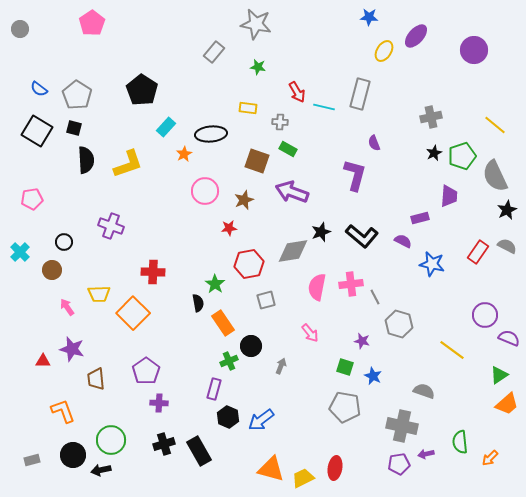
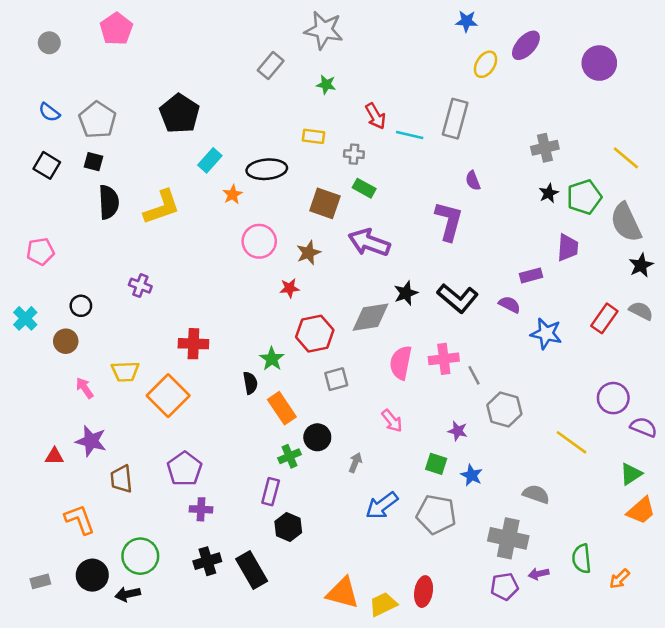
gray circle: (20, 29) -> (49, 43), moved
black square: (37, 131) -> (47, 165), size x0.7
purple cross: (111, 226) -> (140, 286), size x0.7
blue arrow: (261, 420) -> (382, 506), moved

